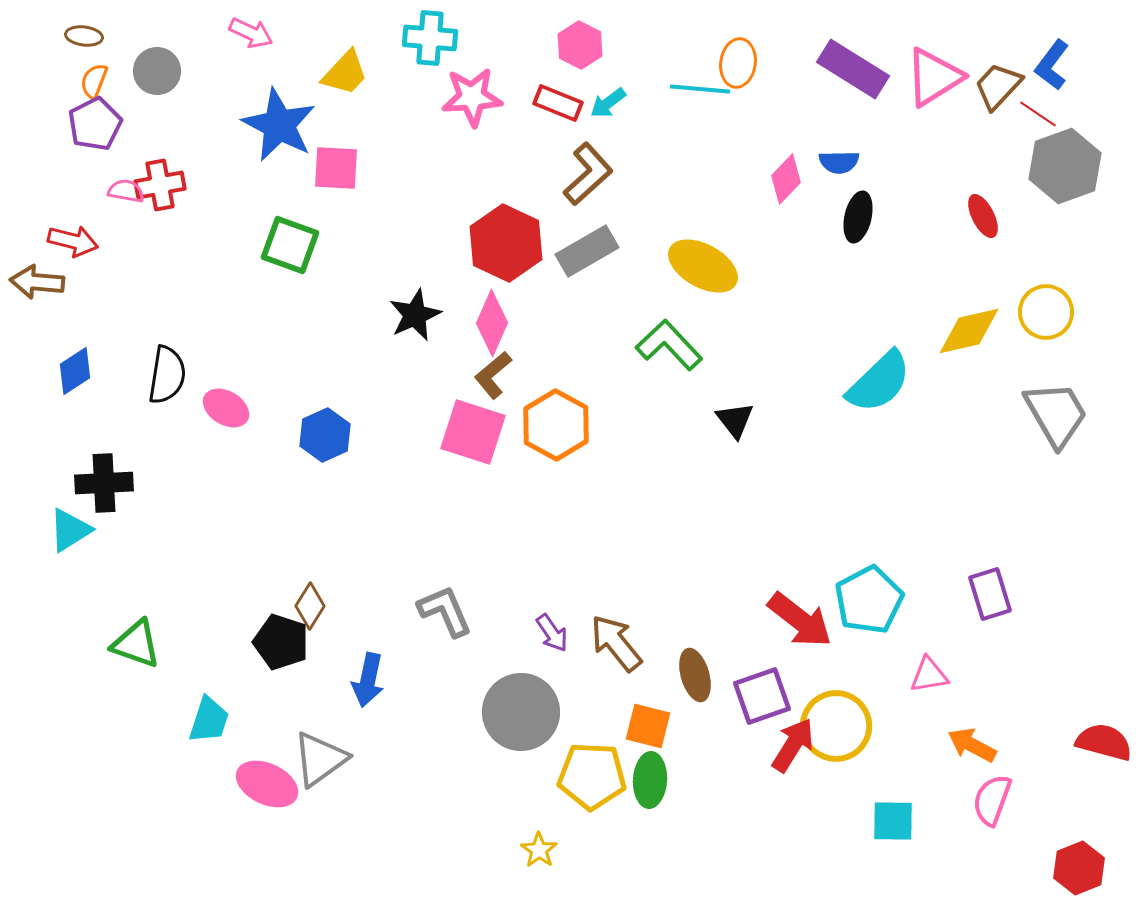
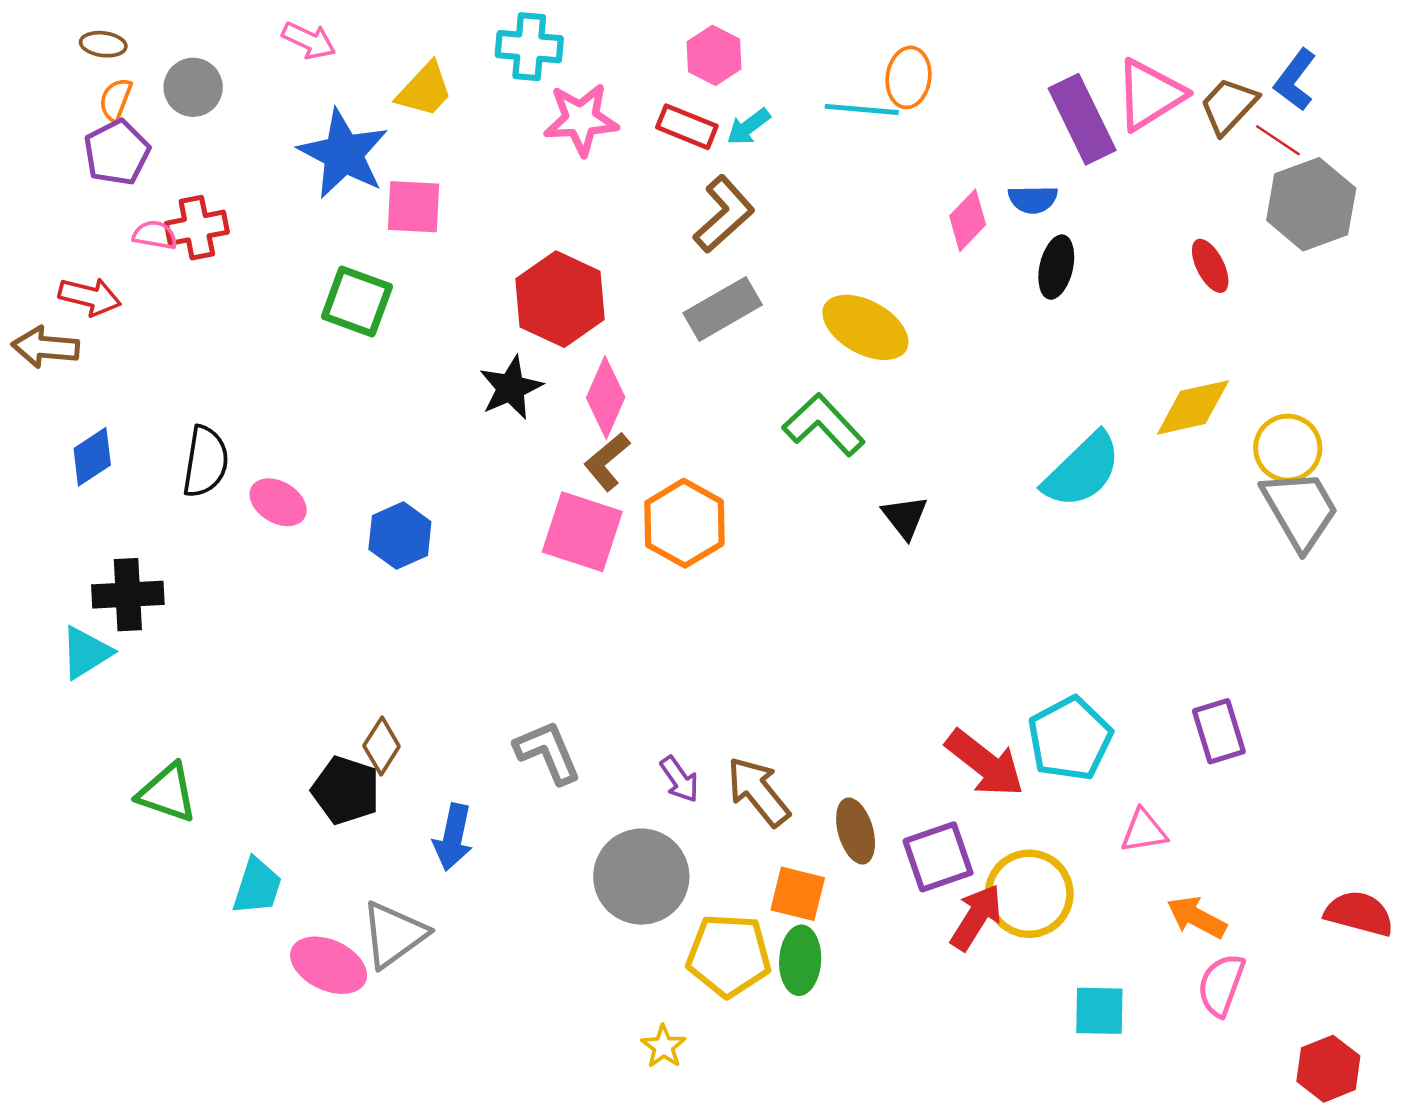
purple rectangle: (853, 69) -> (1082, 119), moved, turned 32
red hexagon: (506, 243) -> (560, 299), moved
yellow circle: (1046, 312) -> (1288, 448), moved

